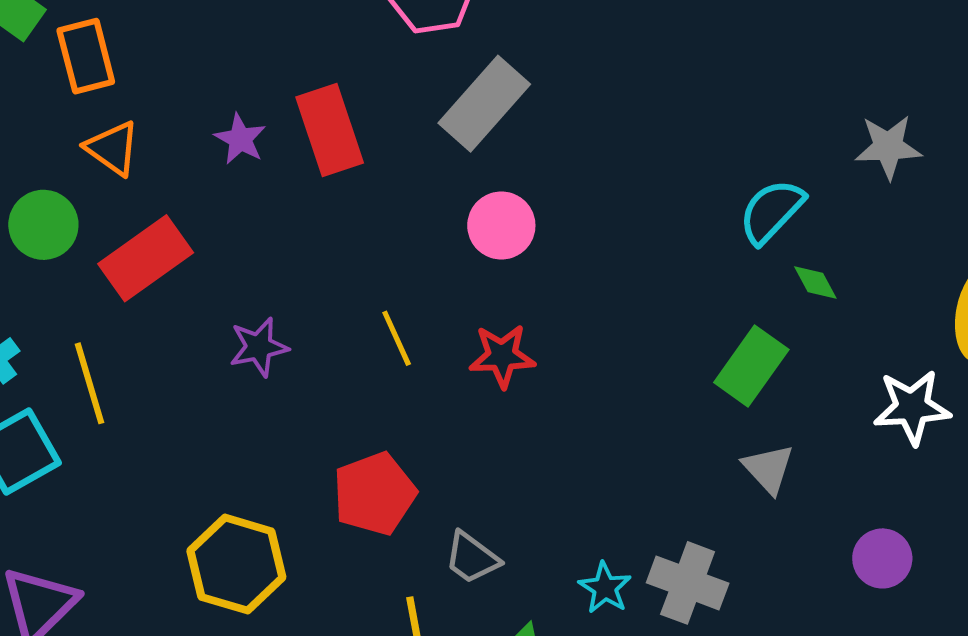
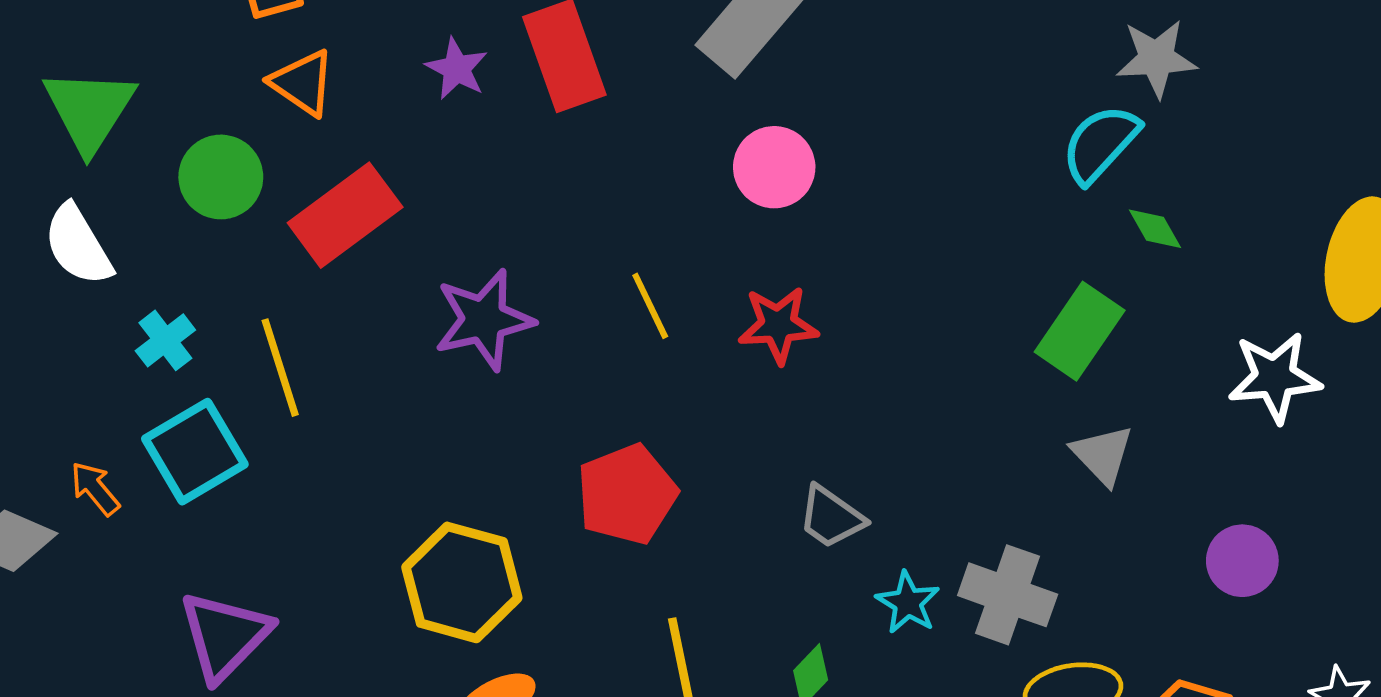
gray star: (888, 147) -> (1156, 58), moved
purple star: (259, 347) -> (484, 320), size x1.4
gray trapezoid: (472, 558) -> (831, 517), moved

